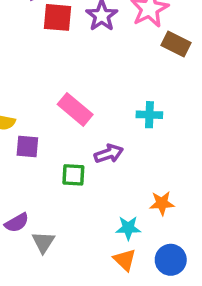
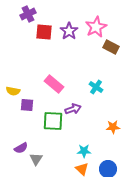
cyan cross: (149, 115) -> (96, 87), turned 32
green square: (73, 175) -> (53, 121), size x1.5
orange star: (162, 203) -> (113, 127), moved

